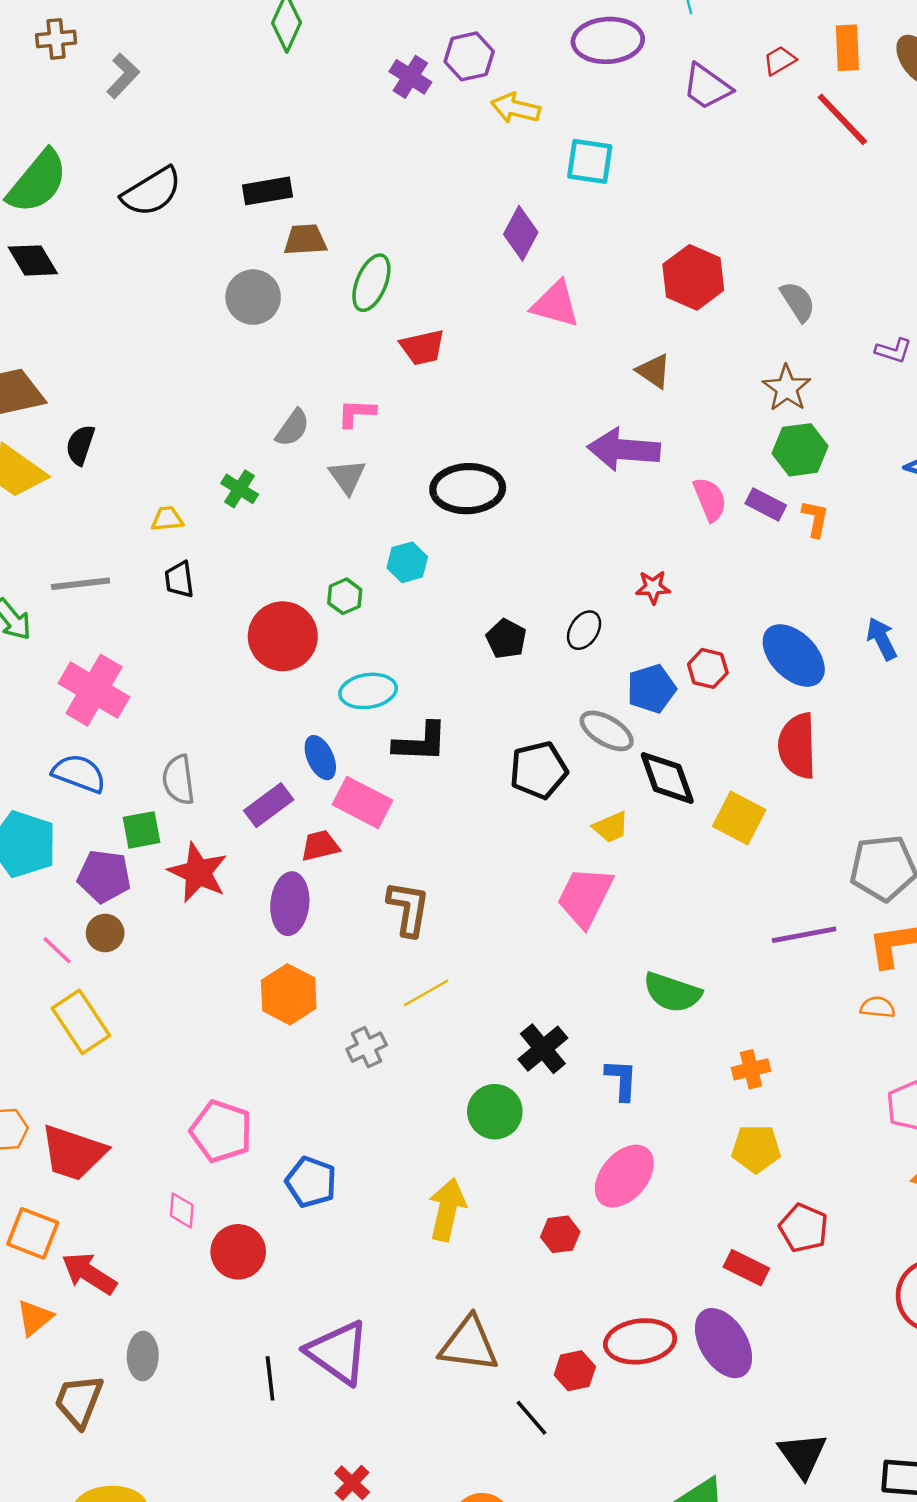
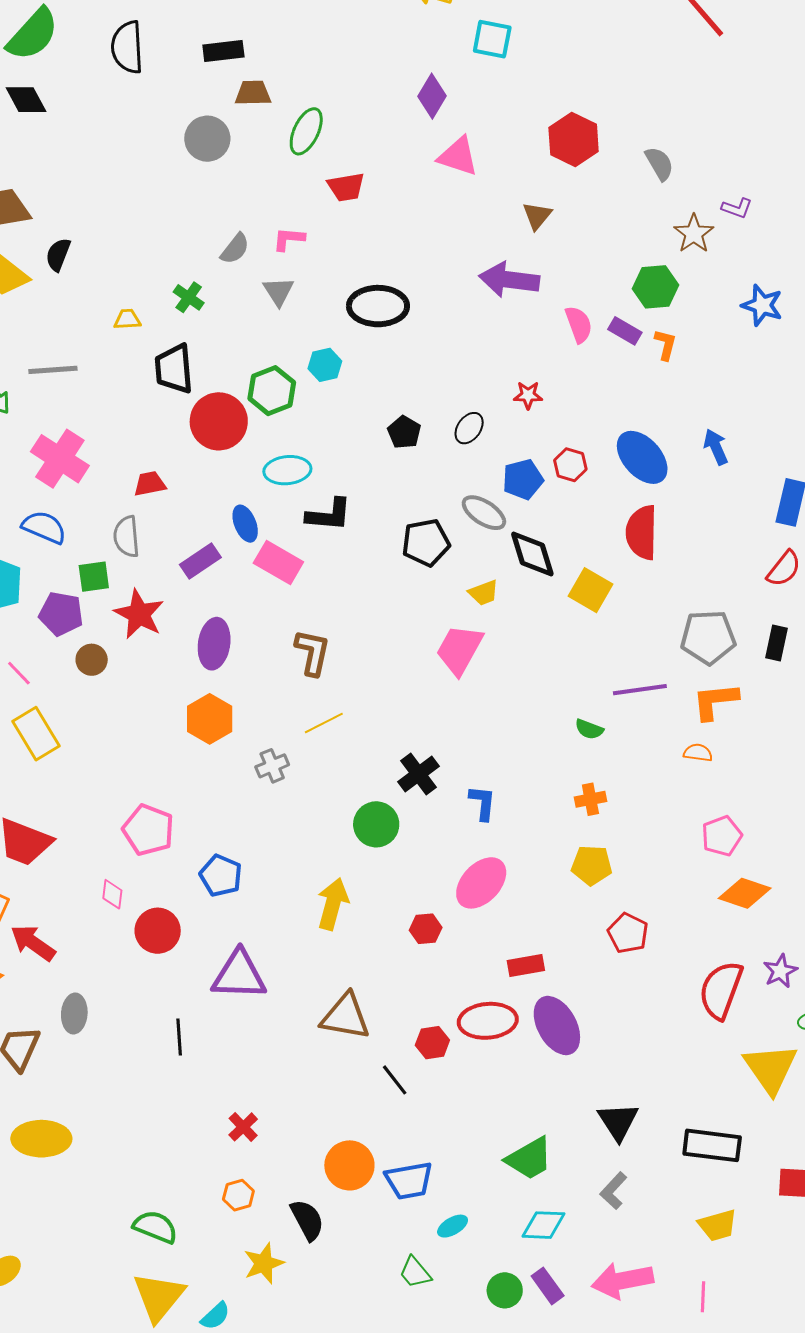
black semicircle: (152, 192) -> (127, 47), turned 116
brown triangle: (654, 371) -> (537, 216), turned 32
brown star: (787, 388) -> (694, 234), moved
black trapezoid: (179, 579) -> (174, 369), moved, size x1.6
green hexagon: (345, 596) -> (272, 391), size x1.6
red trapezoid: (320, 846) -> (150, 484), moved
brown circle: (105, 933) -> (92, 660), moved
green semicircle: (672, 992) -> (589, 729), moved, size x0.6
red rectangle: (746, 1268) -> (526, 966), moved, turned -39
purple triangle: (338, 1352) -> (239, 975), moved, turned -36

